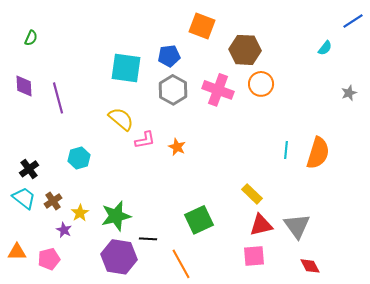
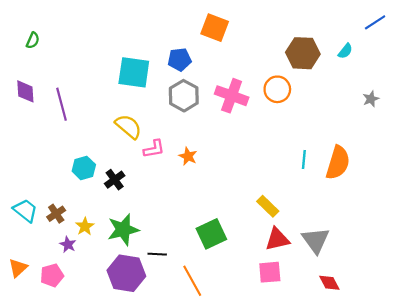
brown hexagon: (245, 50) -> (303, 53), moved
black cross: (29, 169) -> (115, 180), moved
orange triangle: (17, 252) -> (18, 268), turned -42

